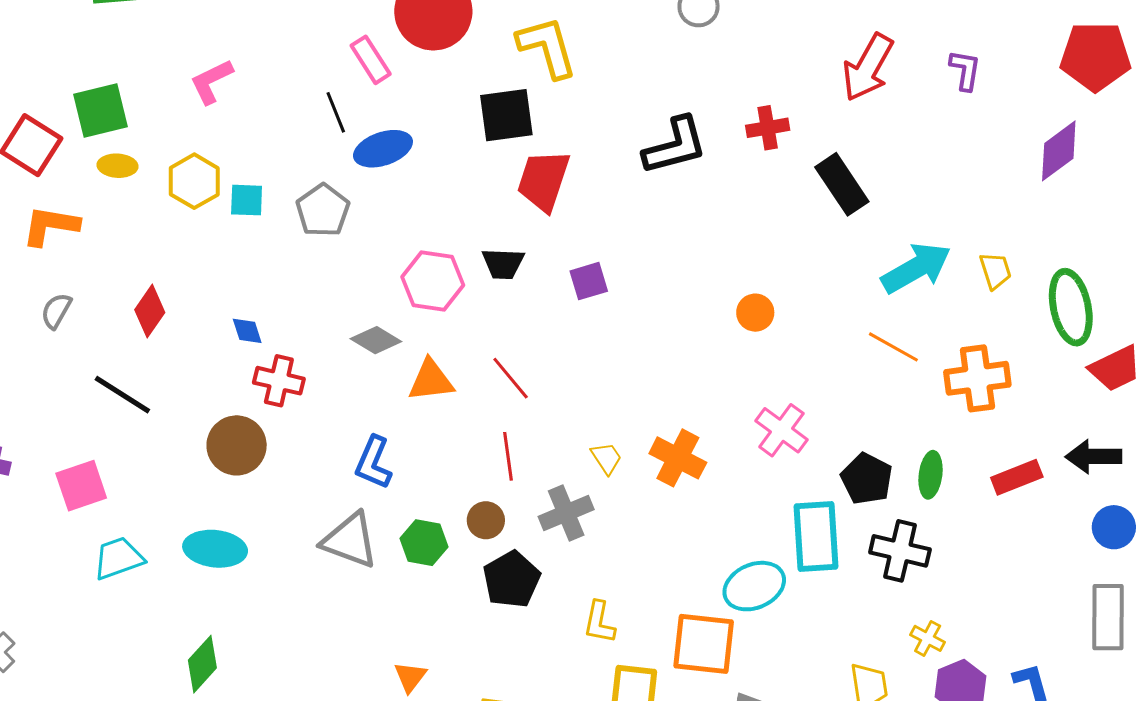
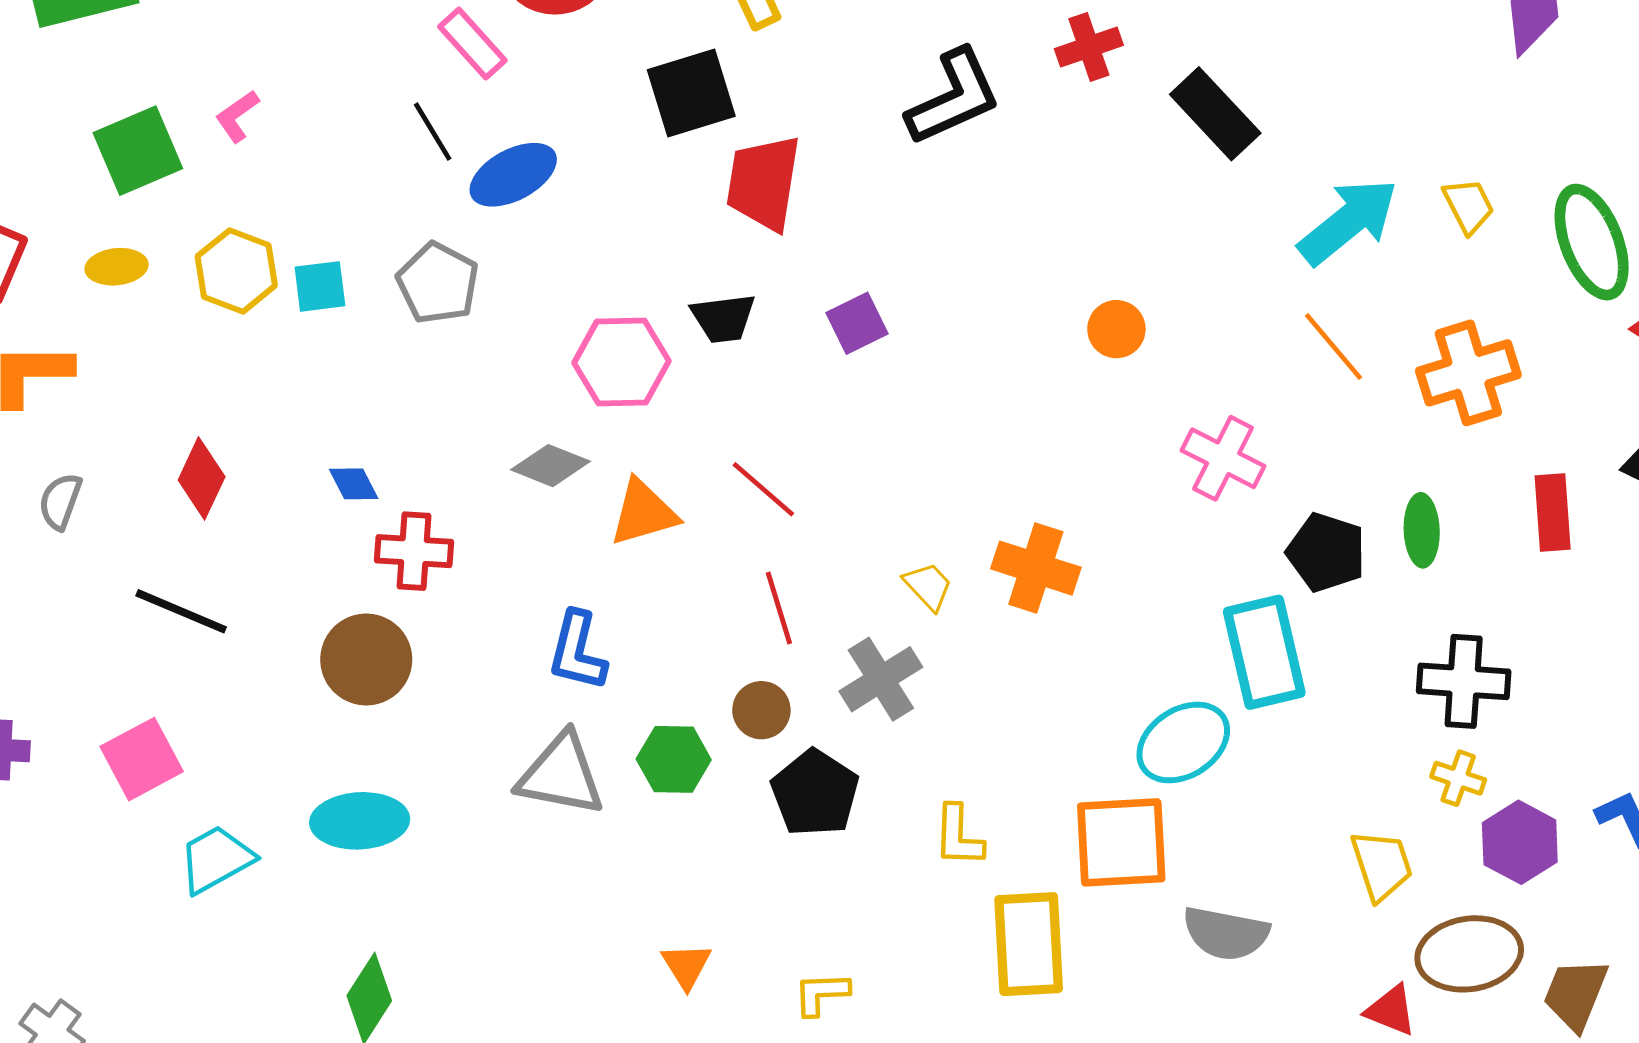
pink L-shape: (211, 81) -> (237, 116), size x0.7
green square: (100, 110) -> (138, 151), moved
orange line: (893, 347) -> (1334, 346), turned 30
pink cross: (782, 430) -> (1223, 458), moved
red rectangle: (1017, 477) -> (1553, 512), turned -63
black cross: (900, 551) -> (1464, 681), moved

